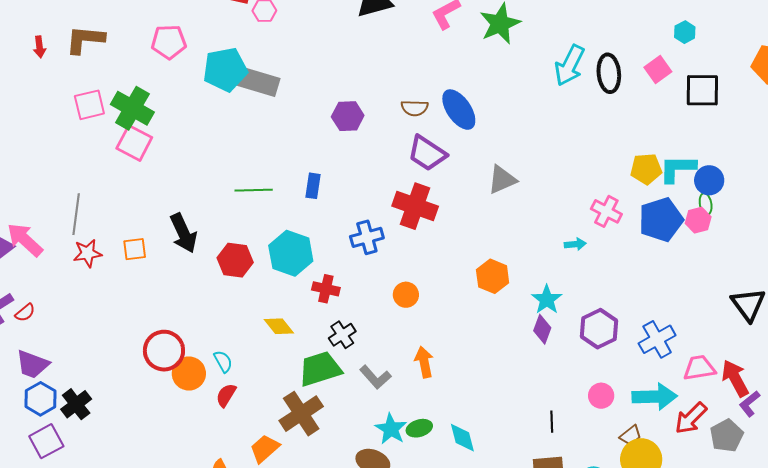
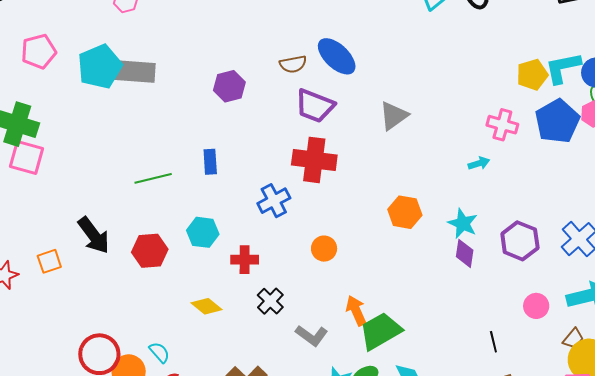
cyan hexagon: (291, 253) -> (203, 232), size x0.7
green trapezoid: (320, 369) -> (380, 331), moved

